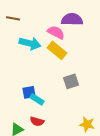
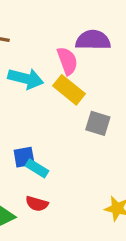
pink semicircle: (56, 32) -> (67, 61), turned 42
gray square: (71, 81) -> (98, 123), moved, turned 35

